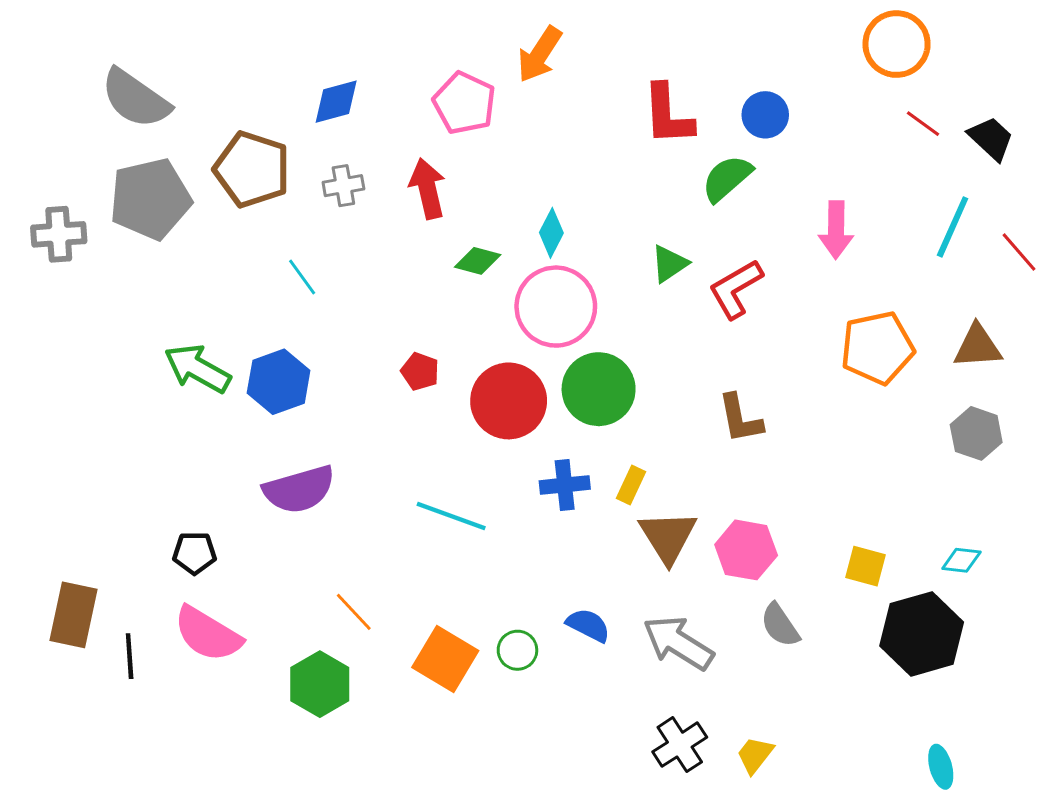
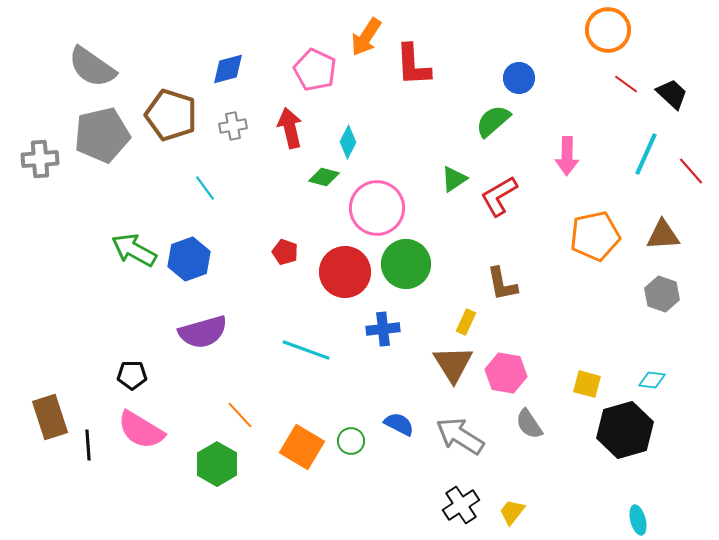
red L-shape: (668, 115) -> (413, 65), moved
cyan diamond: (551, 233) -> (348, 142), moved
yellow rectangle: (631, 485) -> (466, 322), moved
brown rectangle: (74, 615) -> (50, 417), turned -30

